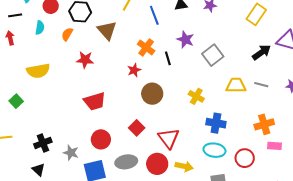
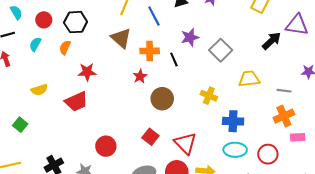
cyan semicircle: (40, 28) -> (35, 44), turned -152
brown triangle: (107, 30) -> (121, 38), moved
purple star: (185, 39) -> (190, 37), turned -30
orange cross: (146, 47) -> (150, 51), turned -30
yellow semicircle: (38, 71) -> (39, 90), size x0.7
gray line: (261, 85) -> (284, 91), moved
red trapezoid: (95, 101) -> (76, 102), moved
red circle: (101, 139) -> (106, 146), moved

